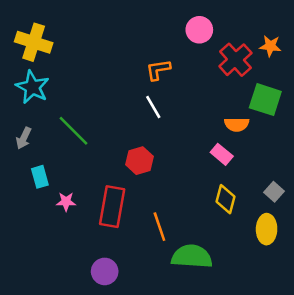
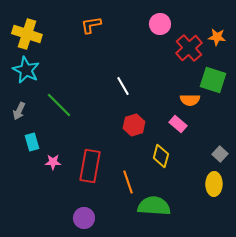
orange L-shape: (158, 70) -> (91, 25), moved
red hexagon: (140, 161) -> (134, 125), moved
yellow diamond: (225, 199) -> (161, 156), moved

